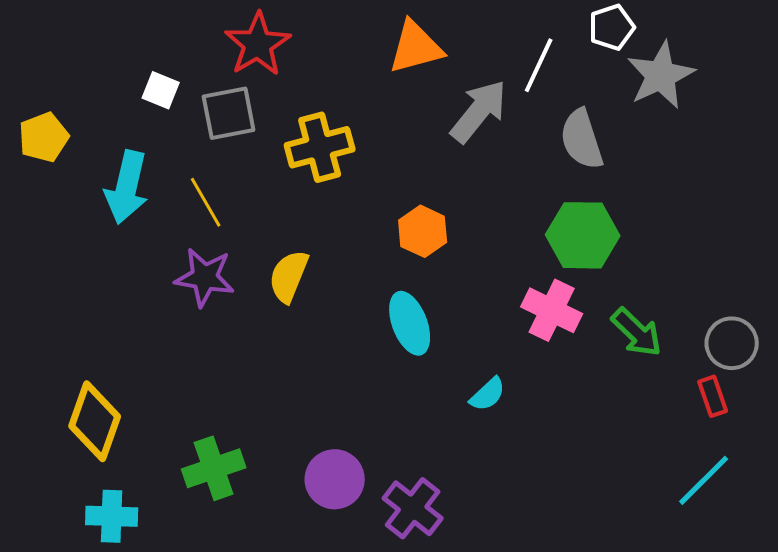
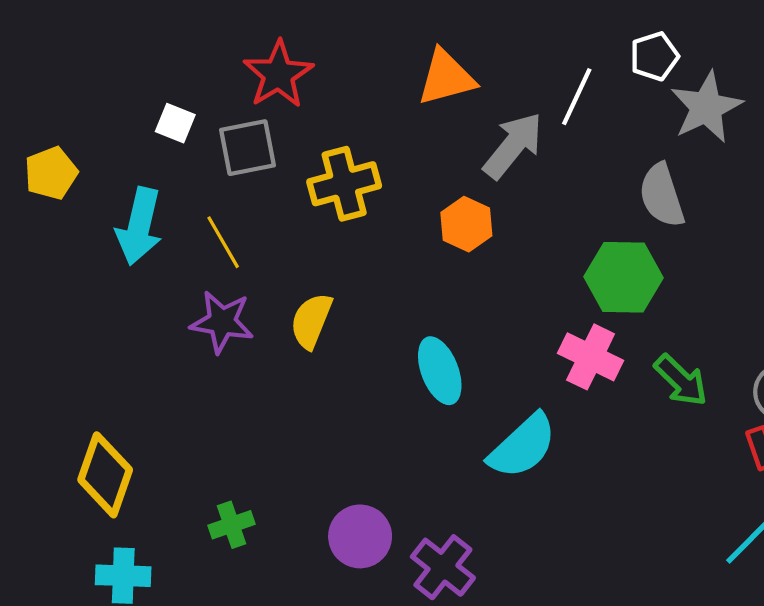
gray semicircle: (582, 139) -> (662, 195), moved
orange hexagon: (423, 231) -> (466, 224), moved
cyan semicircle: (488, 394) -> (523, 446), size x1.8
green cross: (214, 468) -> (232, 525), size x0.7

